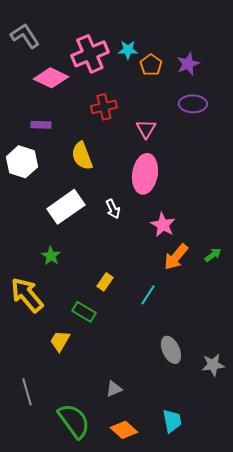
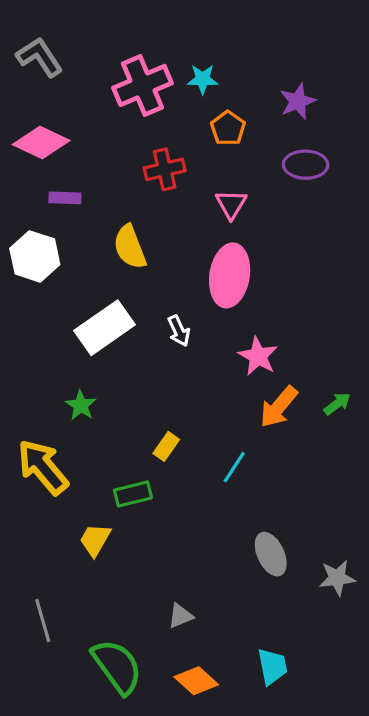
orange pentagon: (151, 65) -> (228, 128), moved
pink diamond: (51, 78) -> (41, 142), moved
green rectangle: (84, 312) -> (133, 494), turned -45

